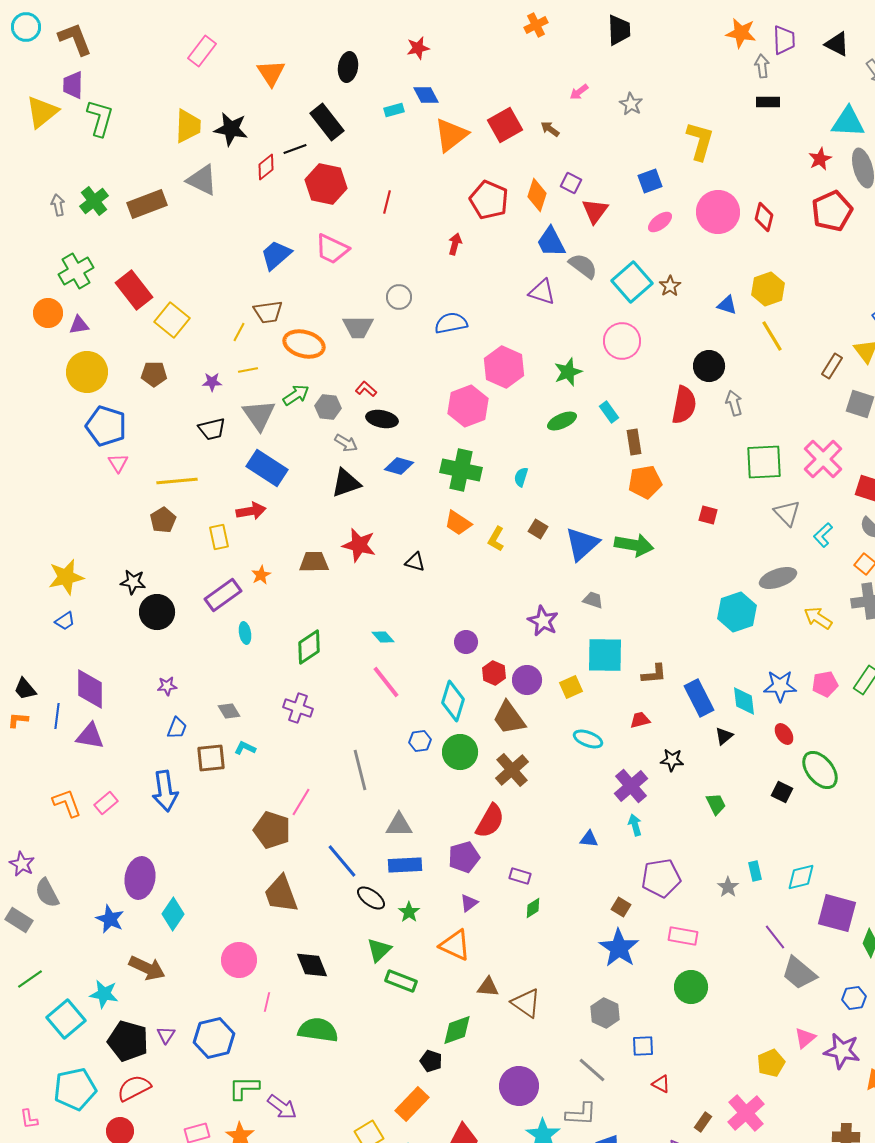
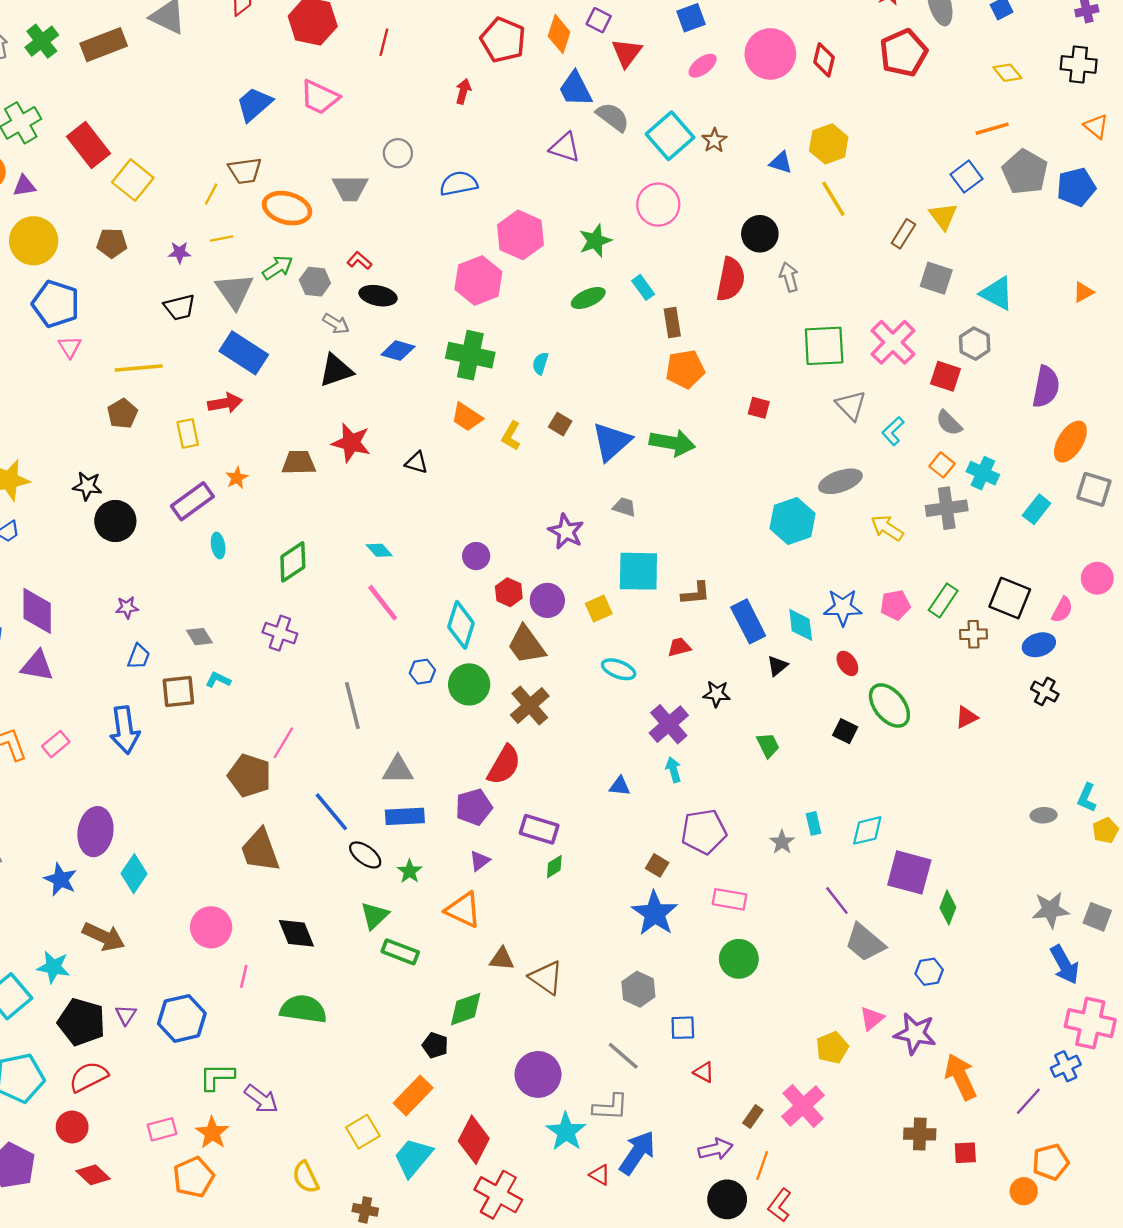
purple rectangle: (520, 876) -> (539, 829), size x1.5

